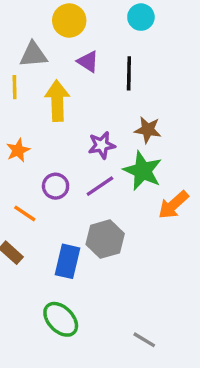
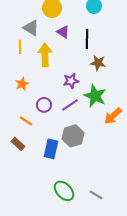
gray triangle: (33, 55) -> (31, 28), turned 36
brown star: (148, 130) -> (98, 63), moved
green ellipse: (61, 319) -> (64, 191), moved

